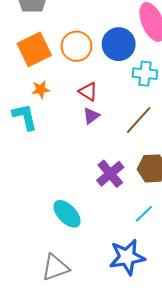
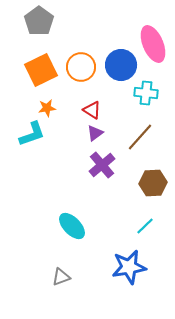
cyan L-shape: (25, 117) -> (32, 134), turned 84
purple cross: (110, 174) -> (102, 165), moved
gray triangle: (55, 268) -> (61, 277), size x0.7

